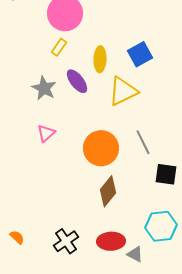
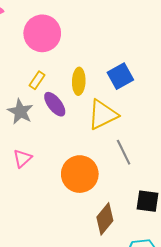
yellow rectangle: (59, 47) -> (37, 80), moved
gray line: (143, 142) -> (124, 152), moved
brown diamond: (108, 191) -> (105, 219), moved

